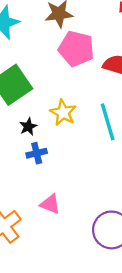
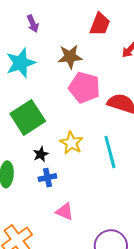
pink triangle: (50, 204) -> (65, 212), moved

